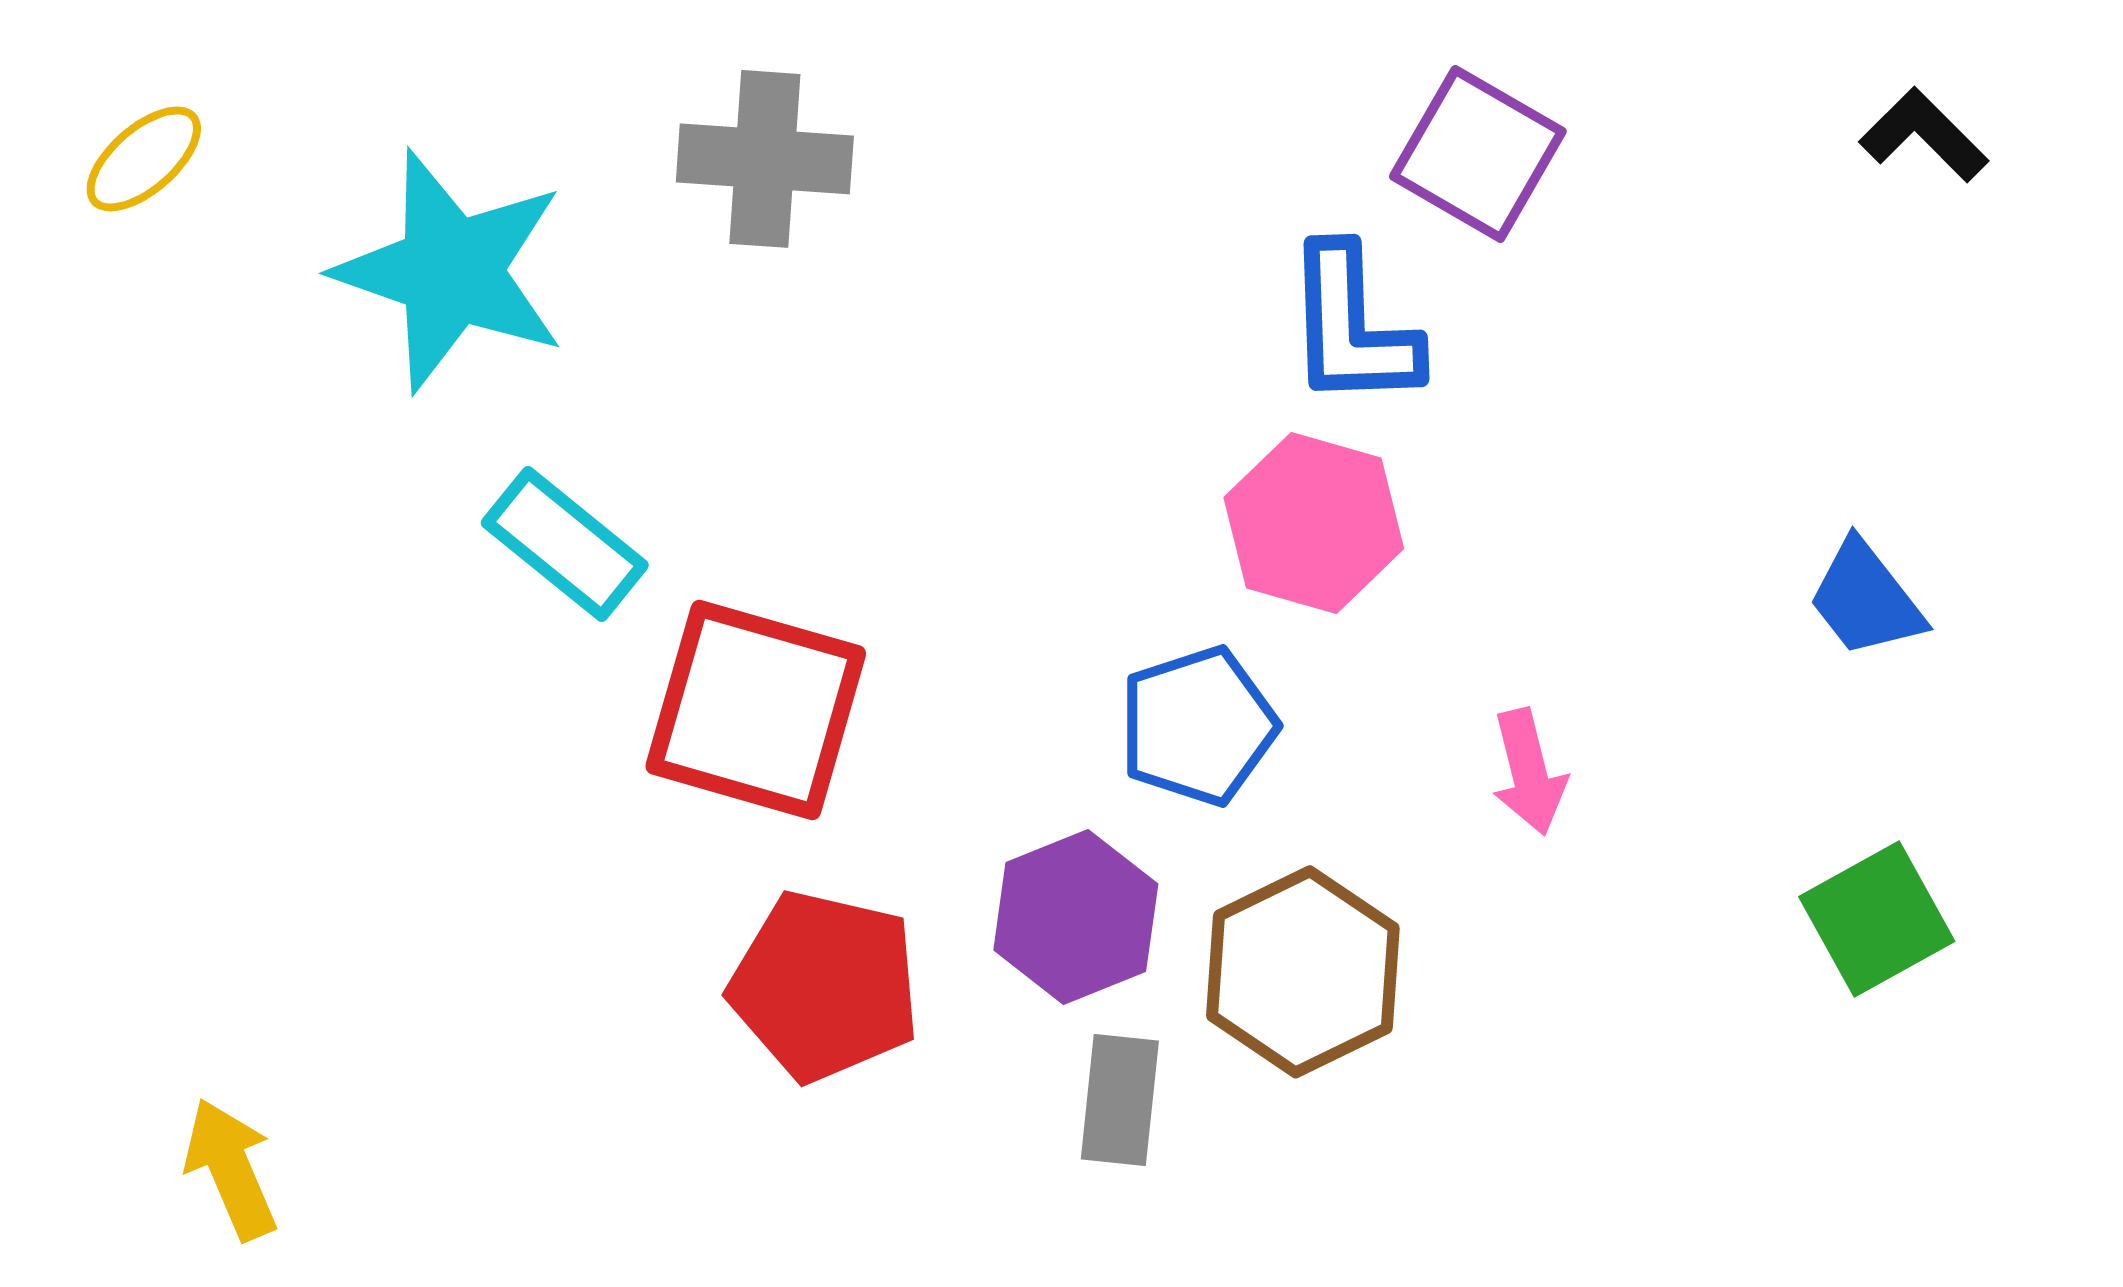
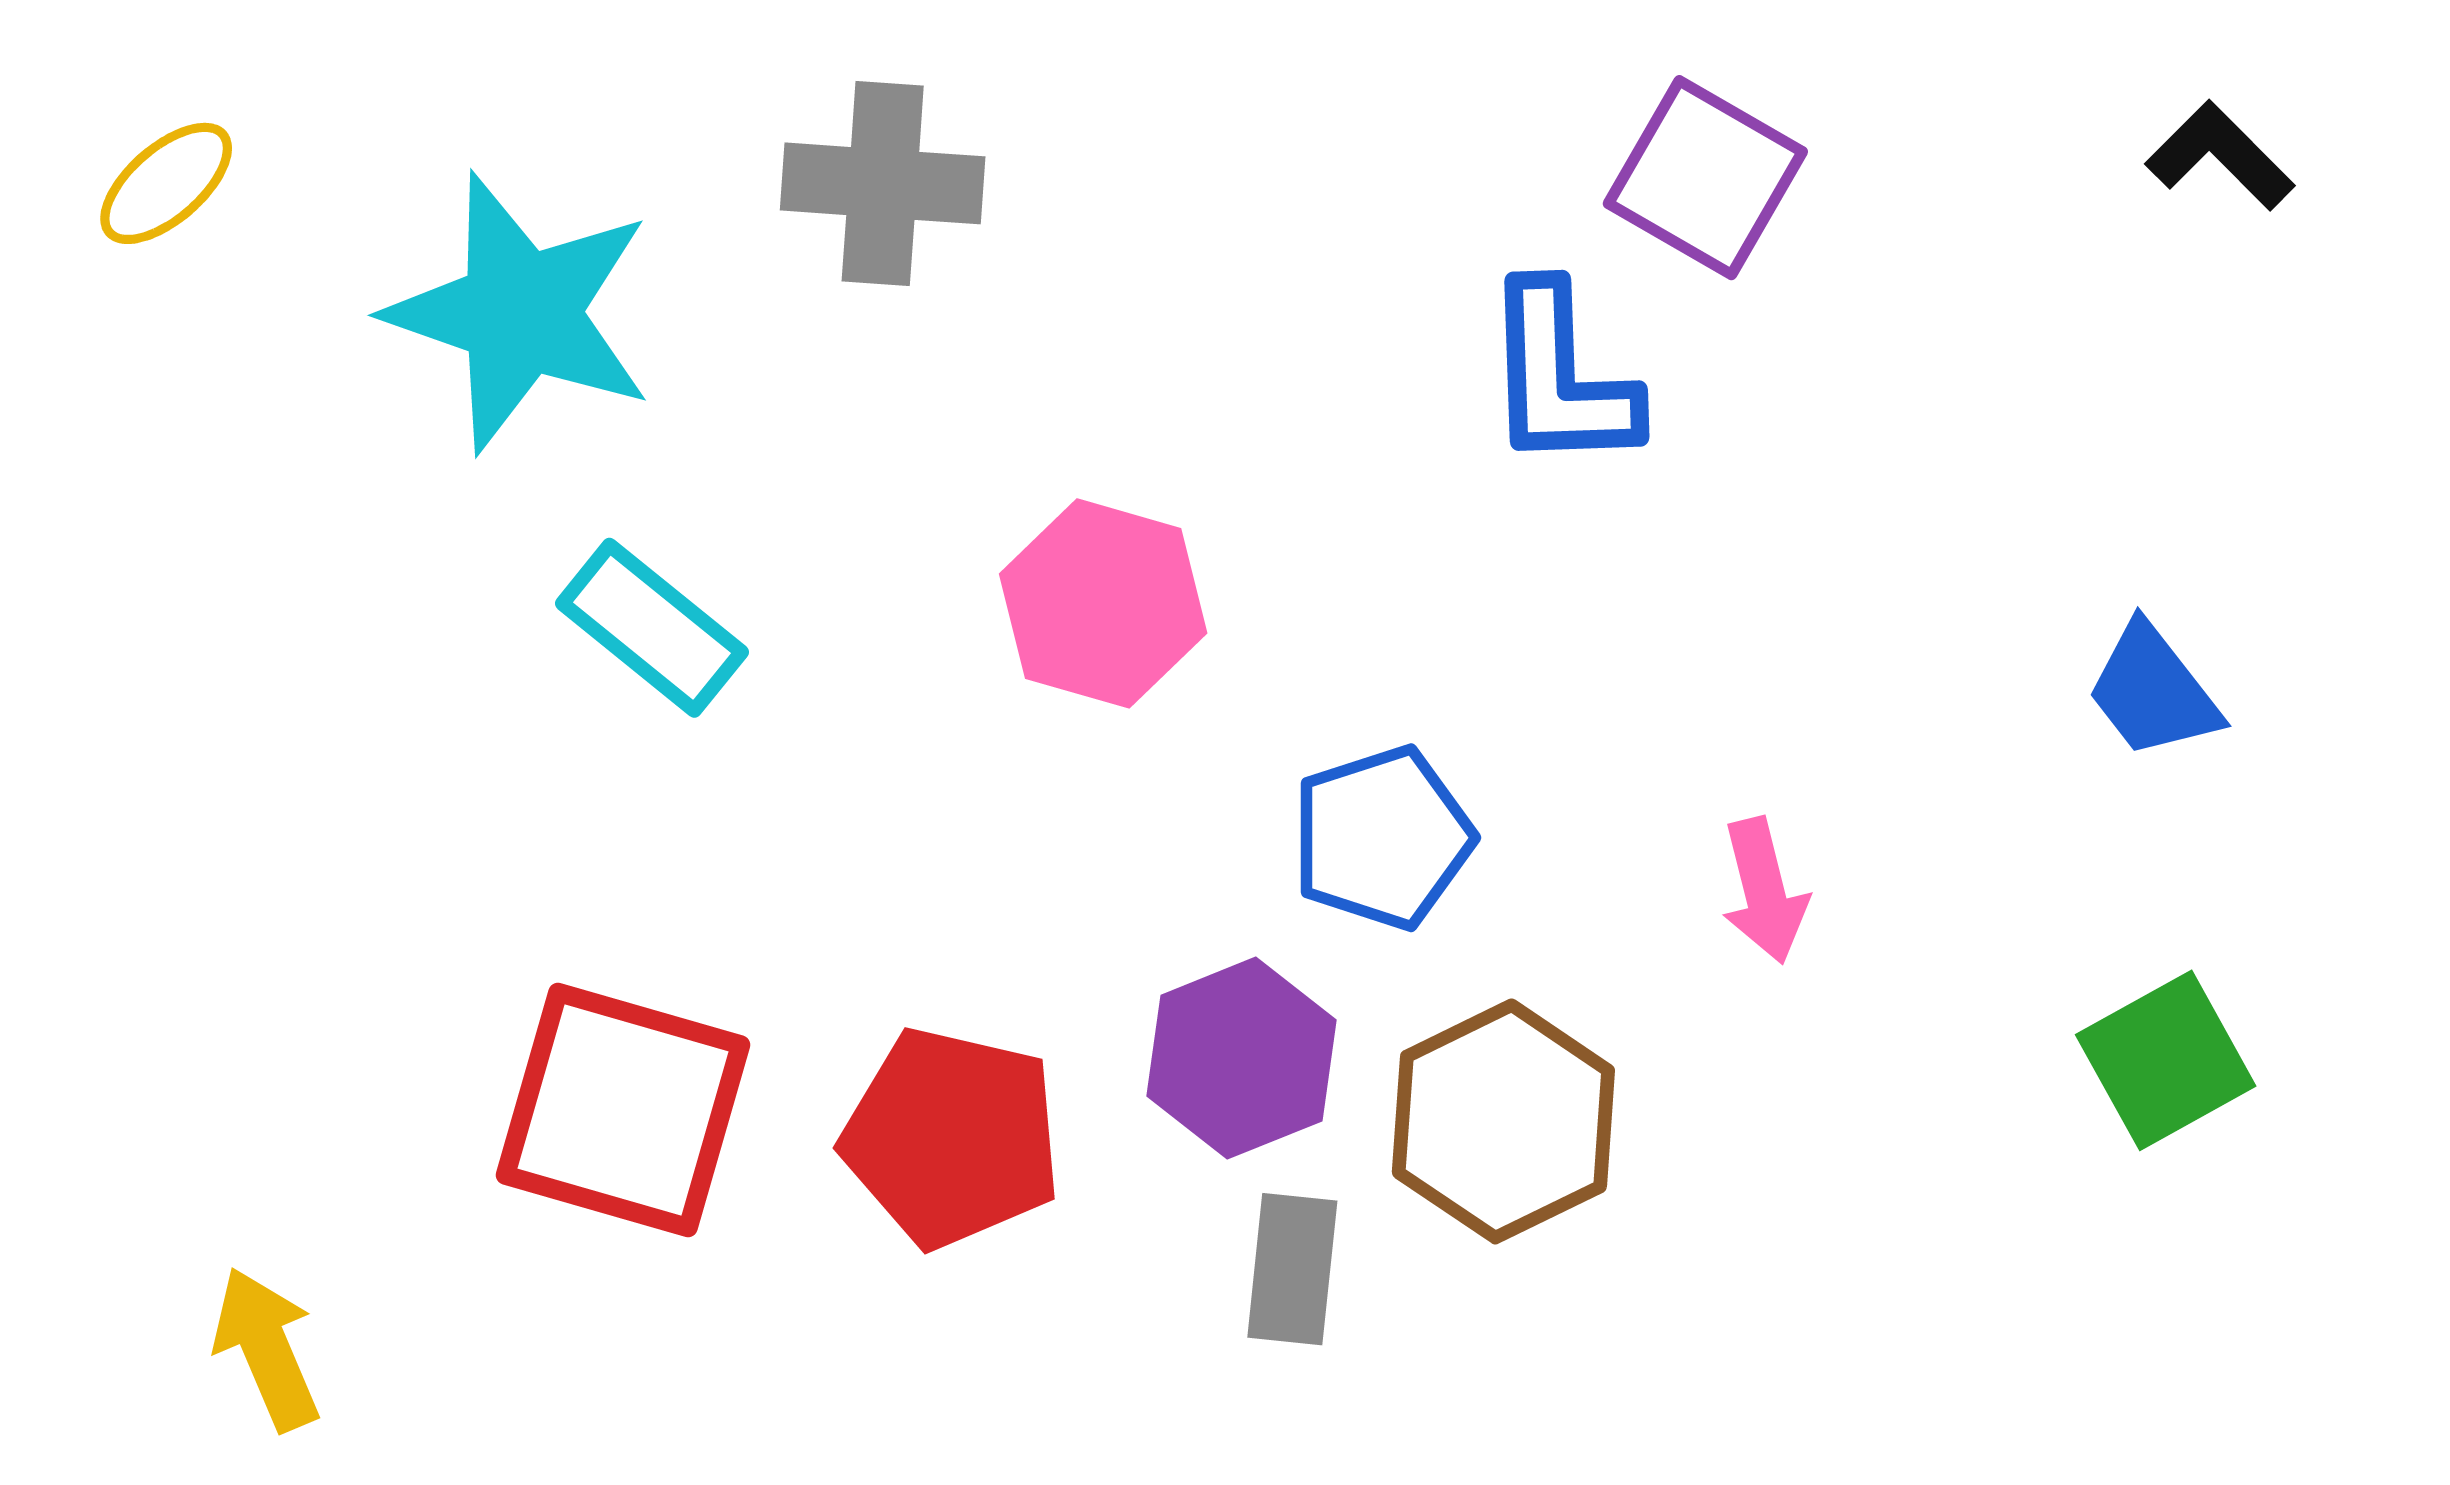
pink hexagon: (1314, 523) -> (1103, 603), moved
red square: (756, 710) -> (623, 1110), moved

